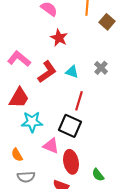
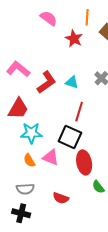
red star: (59, 38) -> (74, 39), moved
orange semicircle: (17, 155) -> (29, 160), moved
red ellipse: (71, 162) -> (84, 162), moved

